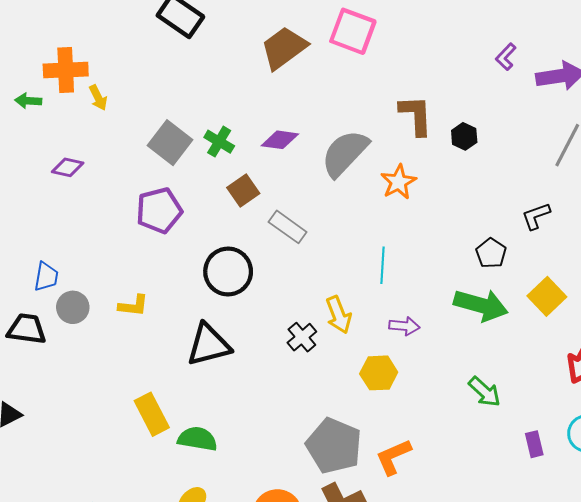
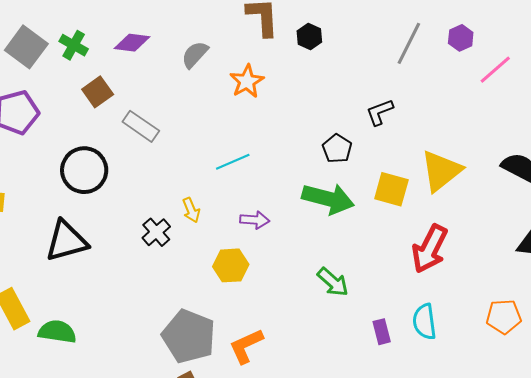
gray semicircle: (345, 153) -> (195, 55), size x0.6
cyan line: (383, 265) -> (233, 162), turned 64
yellow square: (547, 296) -> (391, 189), turned -30
yellow arrow: (339, 315) -> (191, 210), size x0.7

